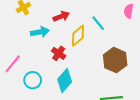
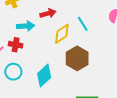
red cross: (59, 53) -> (16, 45), moved, turned -32
brown hexagon: (115, 60) -> (77, 58), moved

